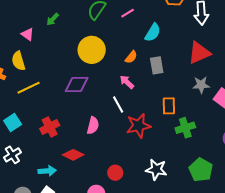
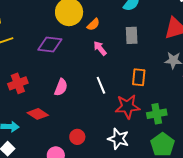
orange semicircle: (131, 57) -> (93, 24), moved
white line: (118, 105) -> (101, 85), moved
red star: (138, 126) -> (128, 107), moved
green cross: (185, 128) -> (157, 114), moved

